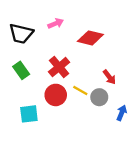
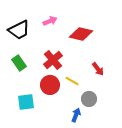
black trapezoid: (21, 34) -> (19, 30), turned -40
gray circle: (99, 97) -> (89, 99), moved
blue arrow: (122, 113) -> (76, 115), moved

